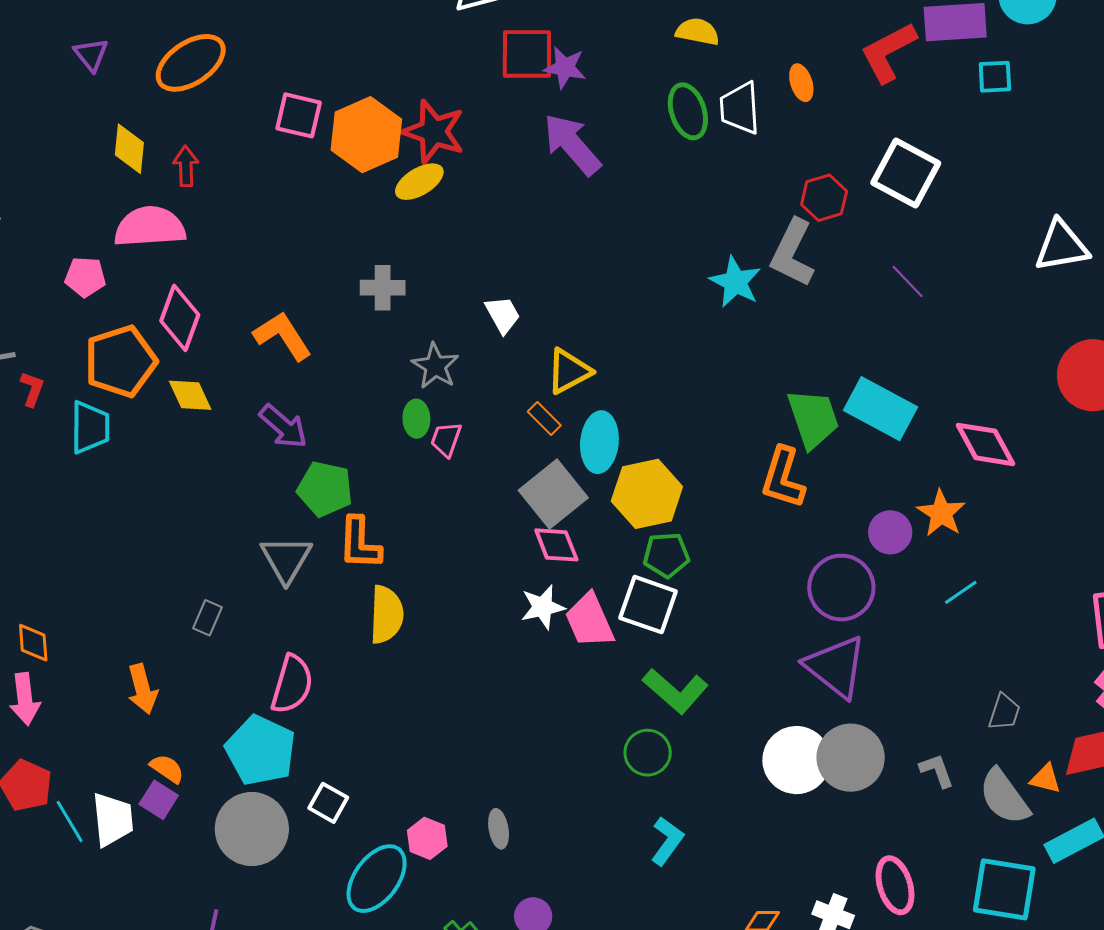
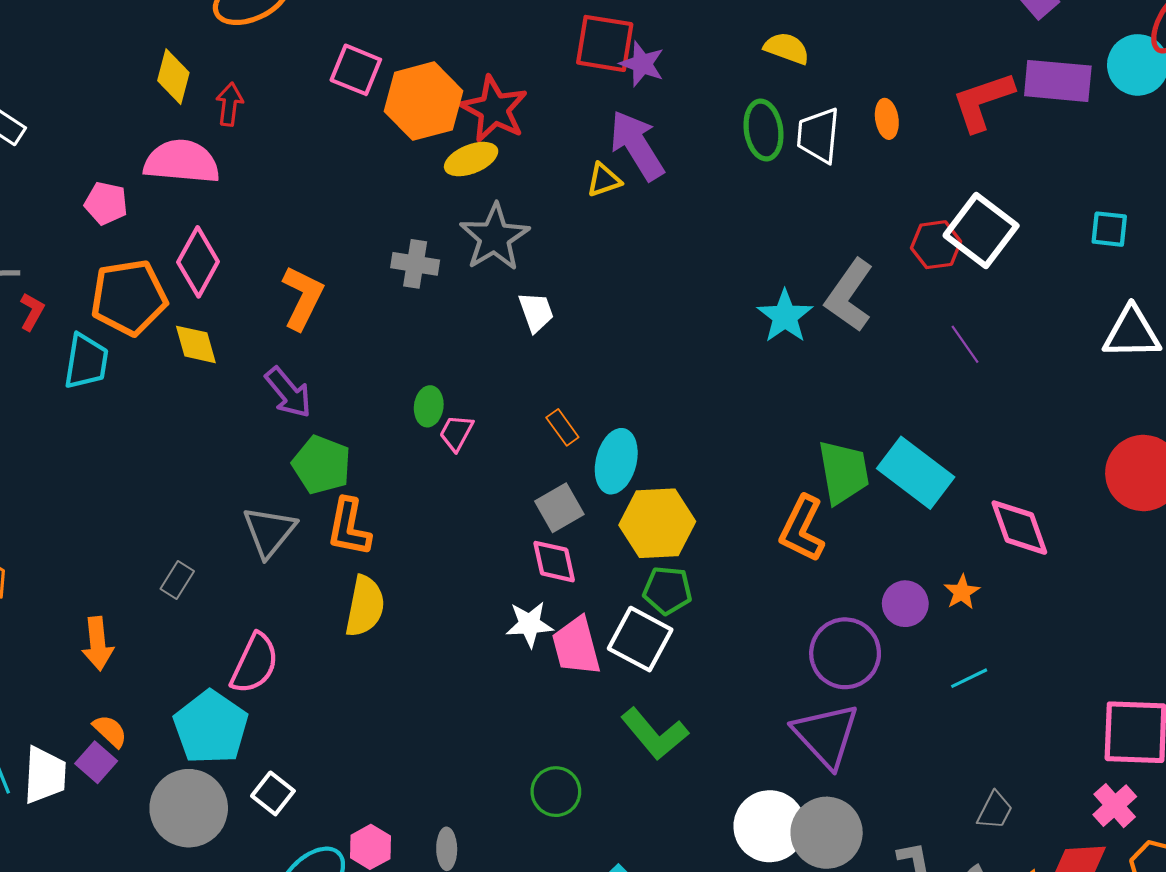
cyan square: (995, 77) -> (1109, 229), moved
red hexagon: (824, 198) -> (936, 245), moved
orange L-shape: (283, 336) -> (303, 298), turned 50
gray star: (435, 366) -> (495, 237), moved, size x1.4
yellow triangle: (569, 371) -> (604, 180), moved, size x0.7
gray square: (553, 494) -> (559, 508), size x0.7
orange star: (941, 513) -> (962, 592), size x0.7
green circle: (648, 753) -> (556, 792), moved

